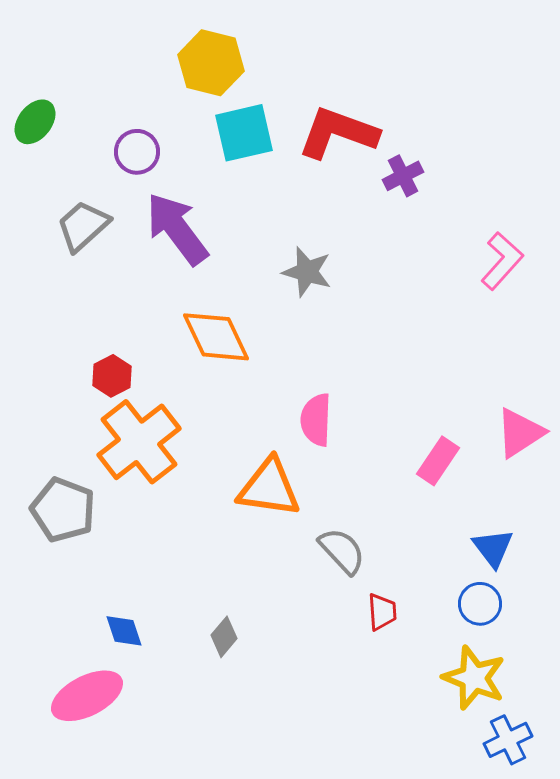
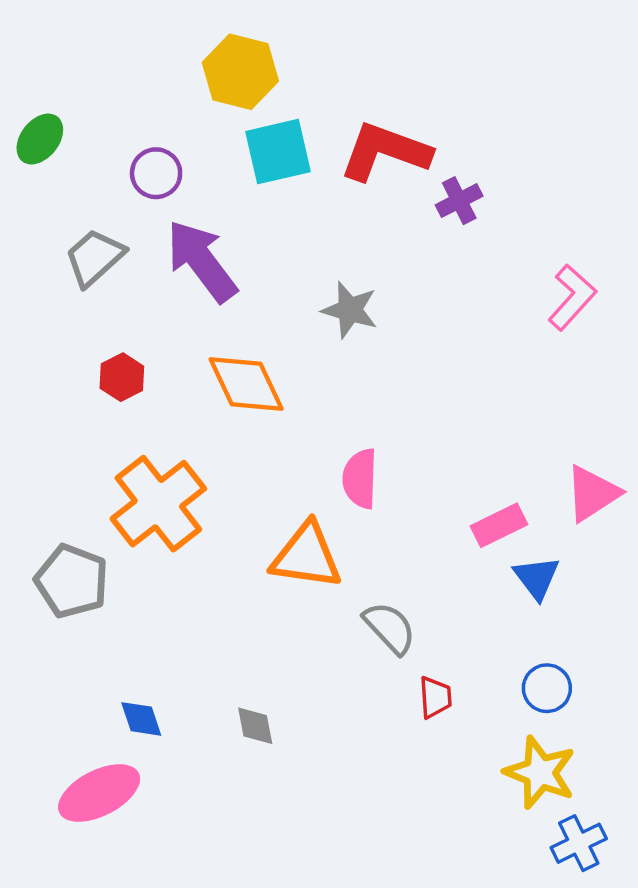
red hexagon: (112, 376) -> (122, 377), moved
pink rectangle: (438, 461) -> (499, 525), turned 30
blue triangle: (493, 548) -> (537, 578), moved
gray diamond: (224, 637) -> (255, 726), turned -51

